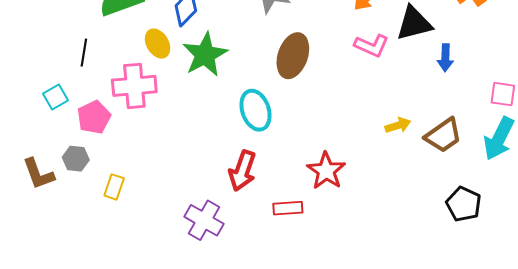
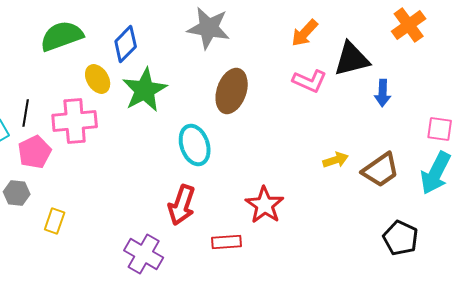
black line: (84, 53) -> (26, 113), moved

